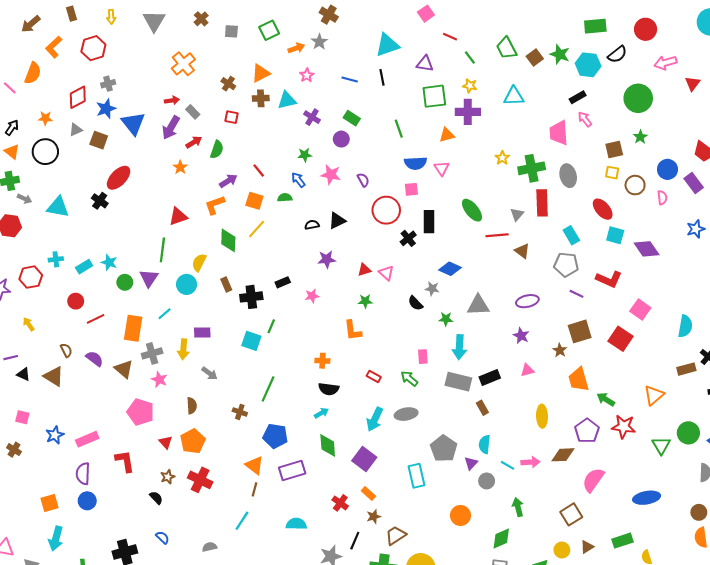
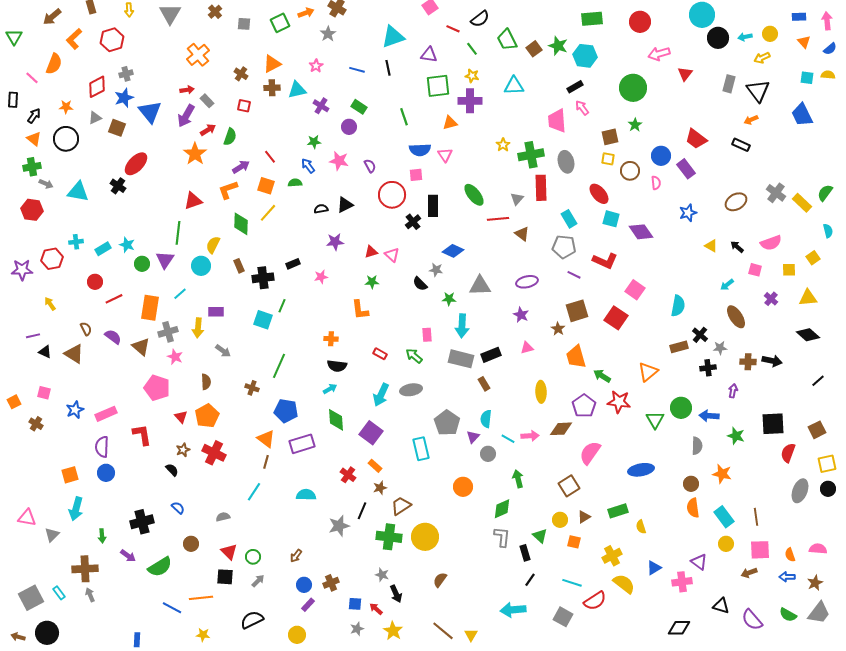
orange arrow: (296, 48) -> (306, 13), moved
black semicircle: (617, 54) -> (480, 19), moved
orange star: (180, 167) -> (195, 154), size x1.6

